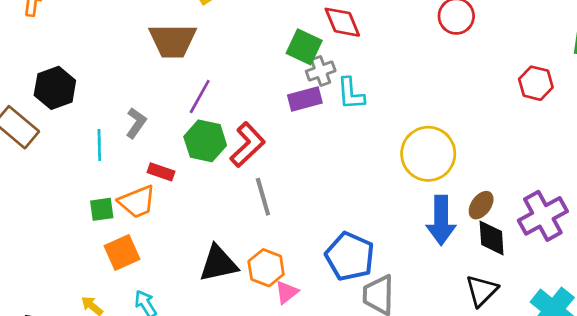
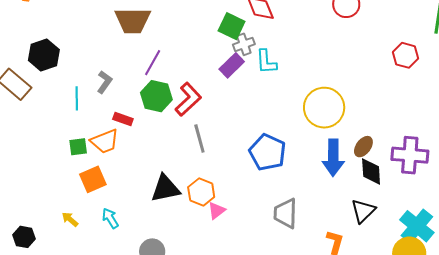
purple rectangle: (305, 99) -> (232, 65), turned -30
purple cross: (543, 216) -> (410, 155), turned 33
blue pentagon: (350, 256) -> (267, 152), moved

